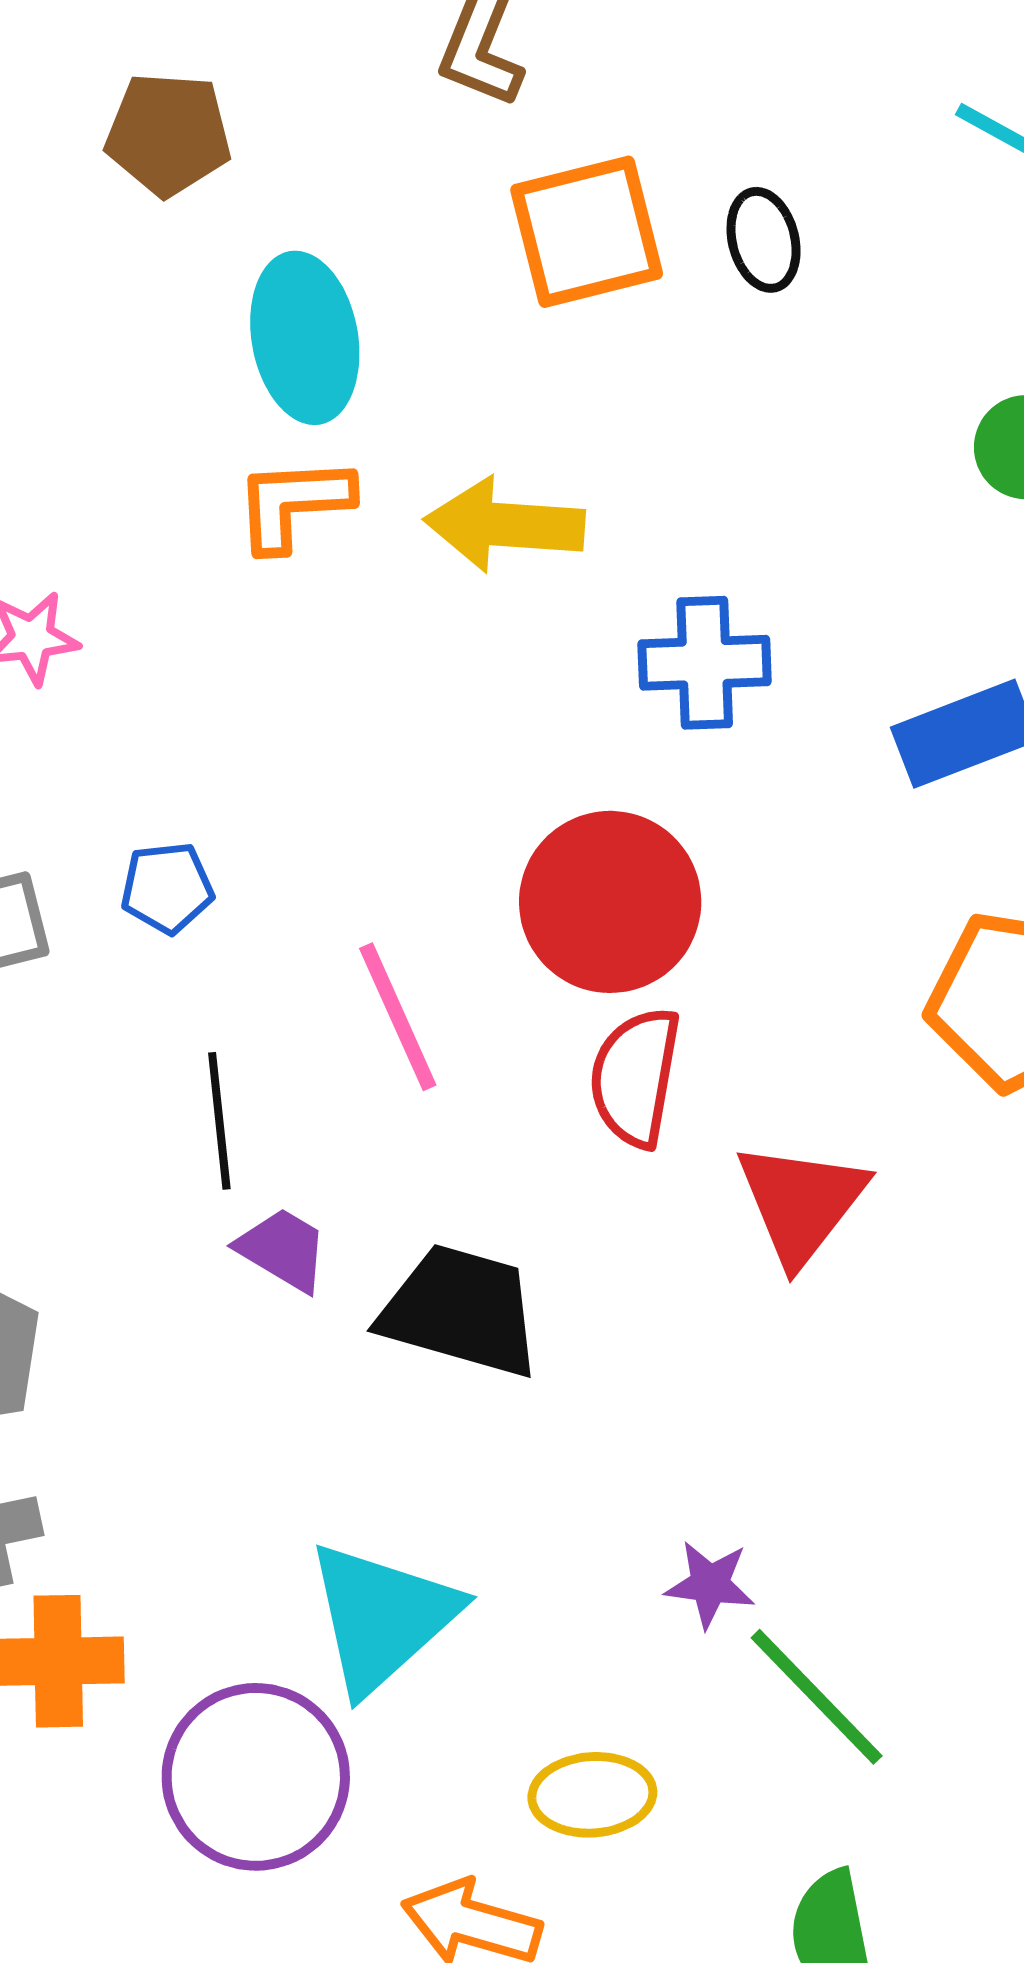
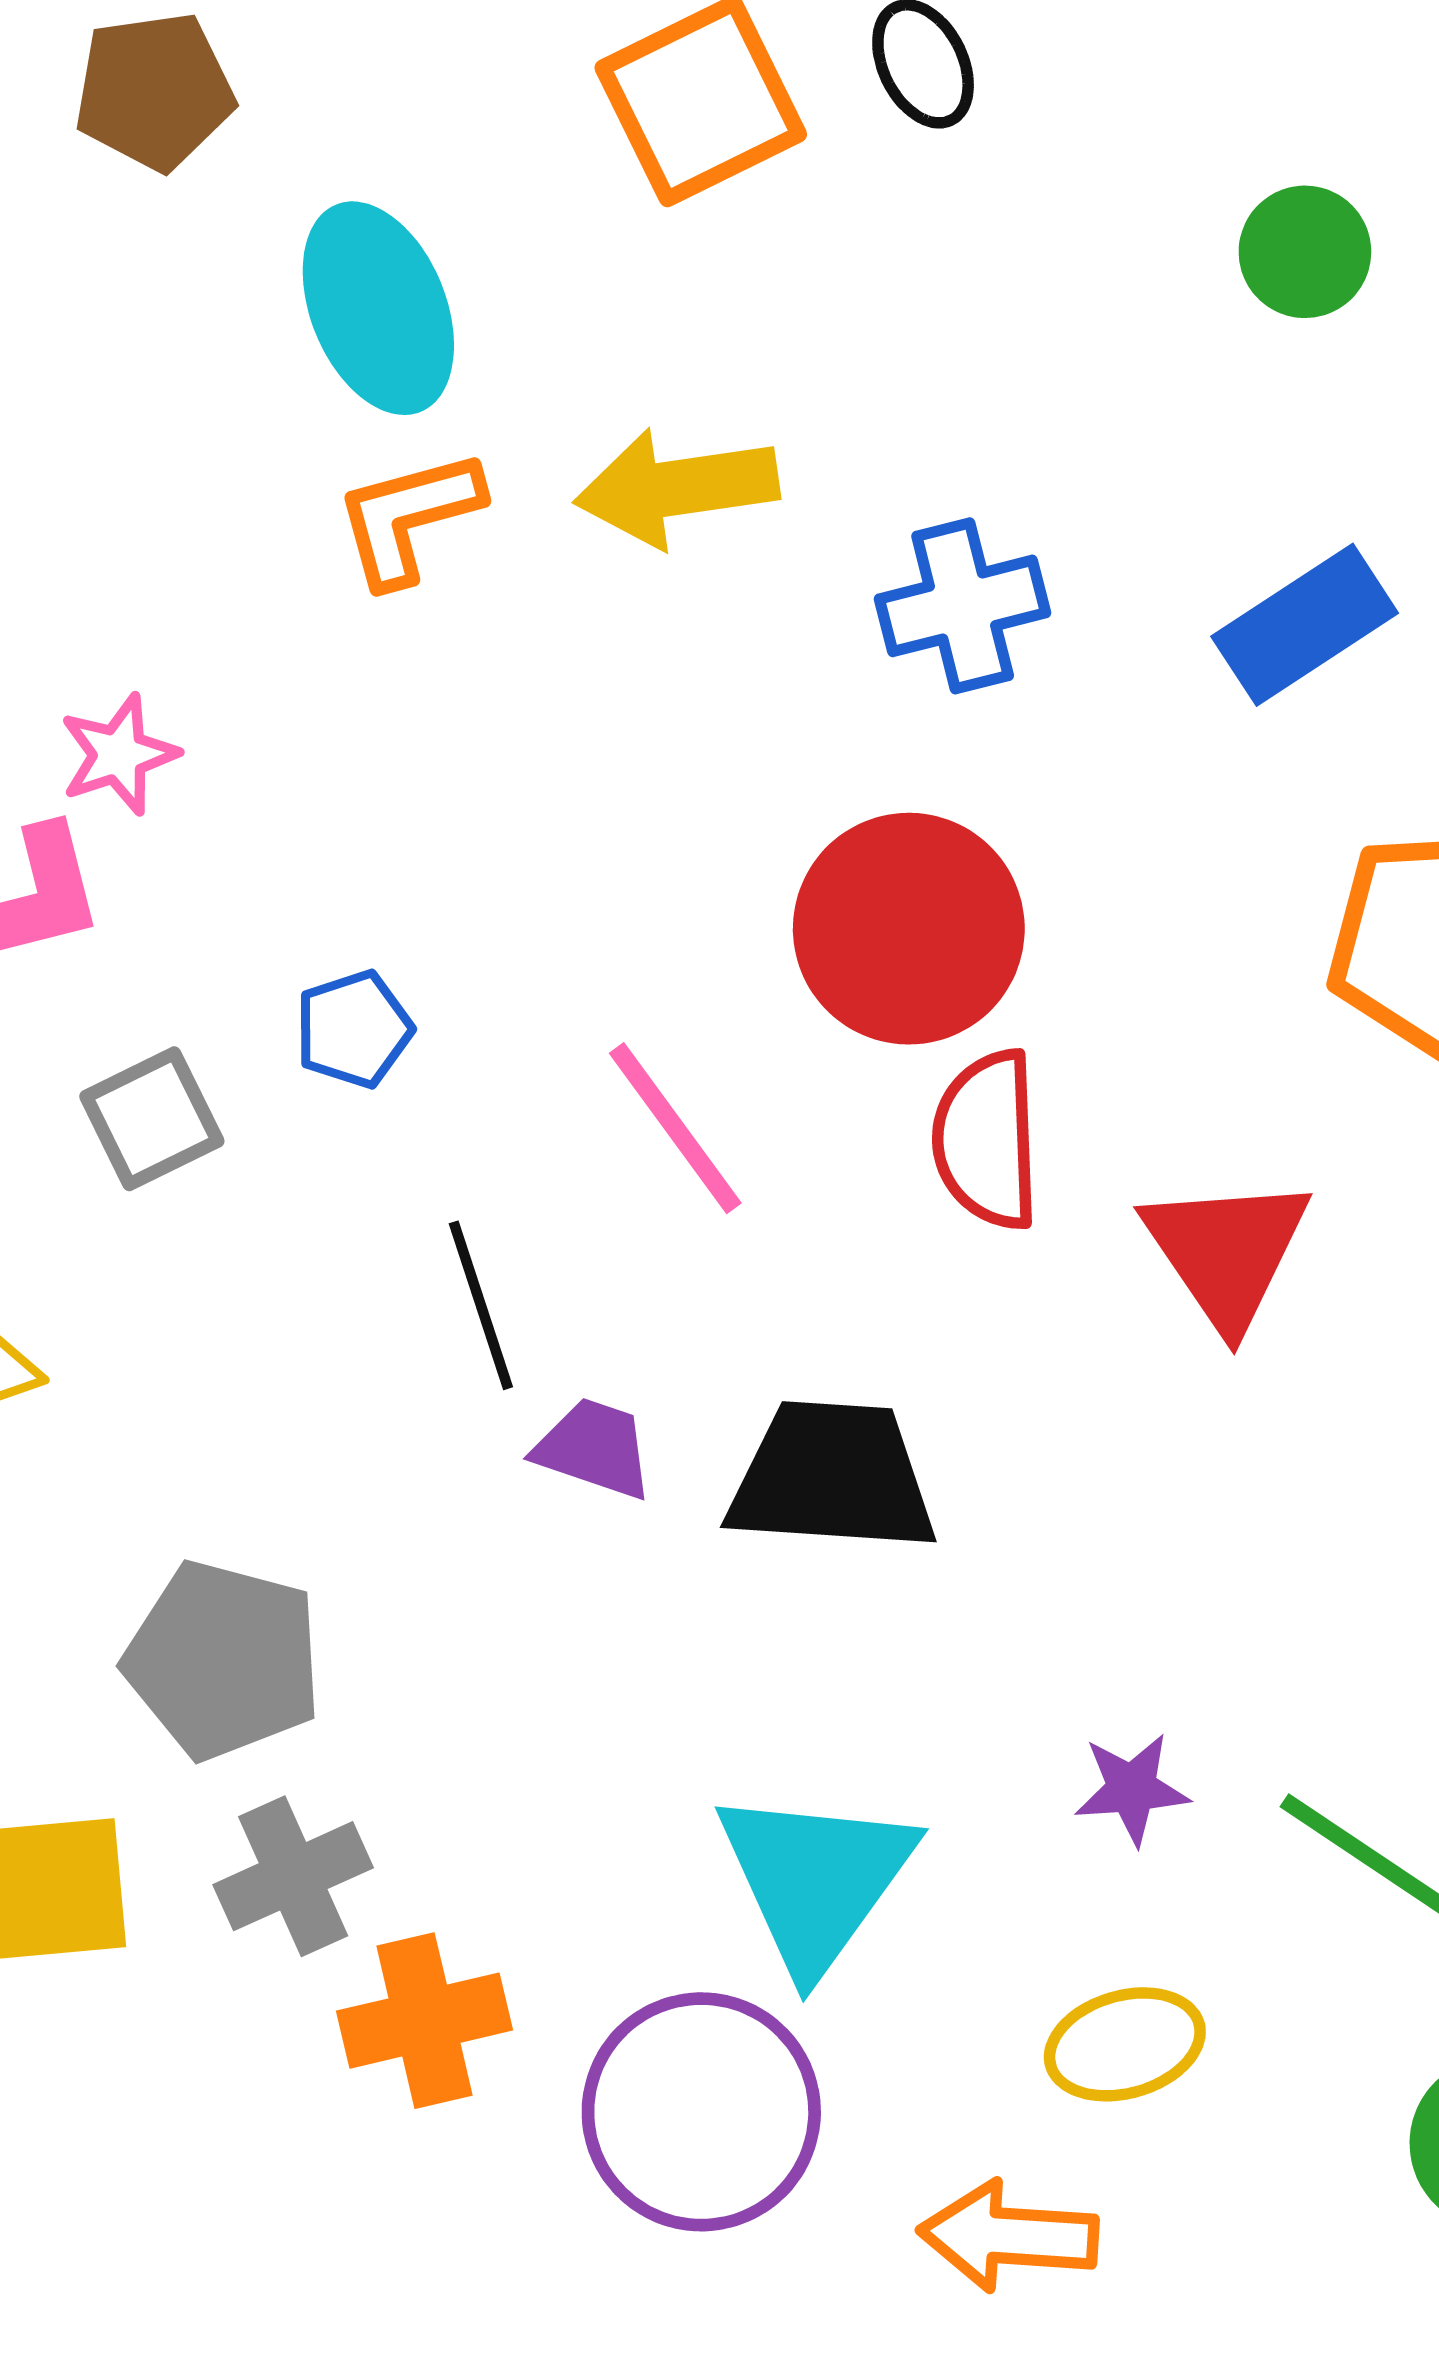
purple star: (710, 1584) -> (1132, 1789), moved

